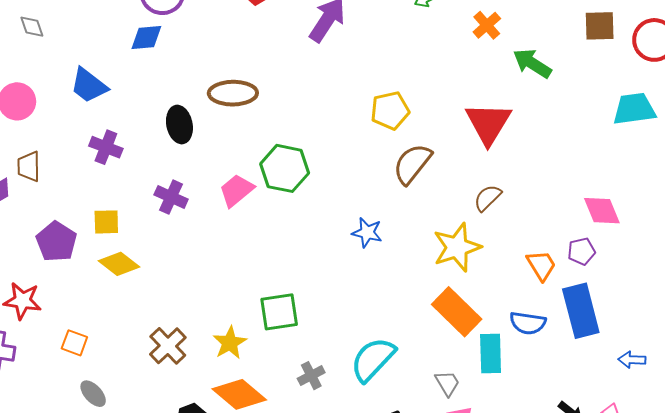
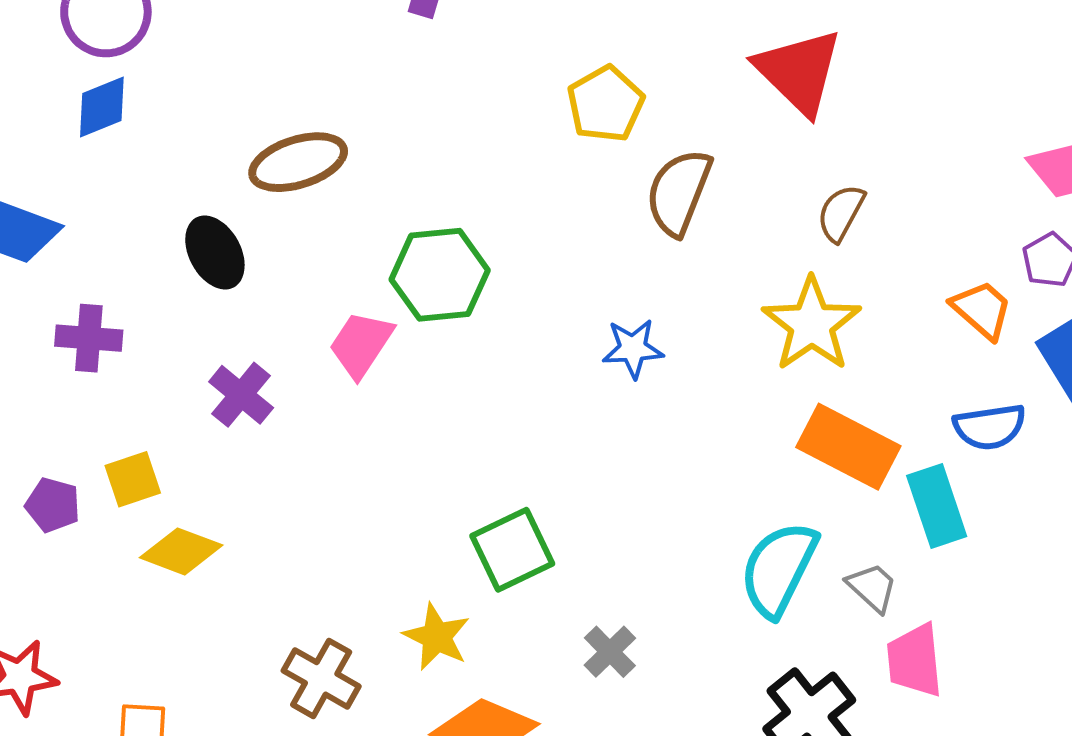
purple cross: (171, 197) -> (241, 395), turned 32
purple pentagon: (56, 242) -> (53, 505), moved, size x0.7
cyan semicircle: (373, 359) -> (779, 569), moved

